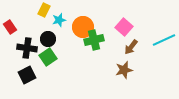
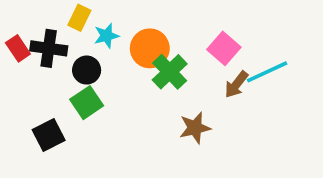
green cross: (94, 40) -> (170, 72), turned -30
cyan line: (164, 40) -> (267, 72), moved
black cross: (27, 48) -> (49, 48), moved
brown star: (124, 70) -> (195, 128), moved

